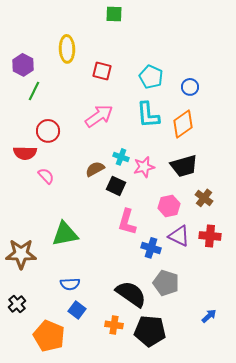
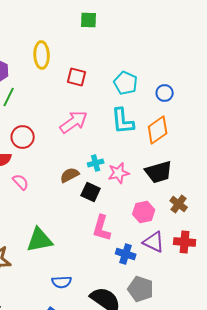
cyan cross: (121, 157) -> (96, 163), turned -35
blue semicircle: (70, 284) -> (62, 282), moved

